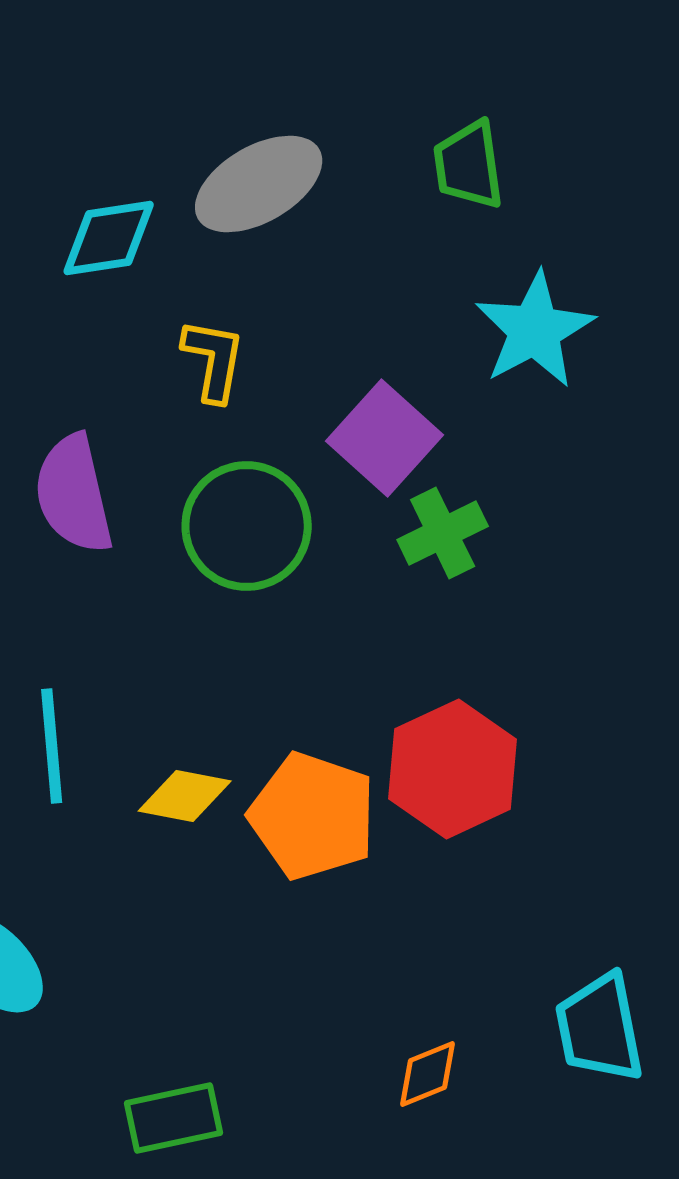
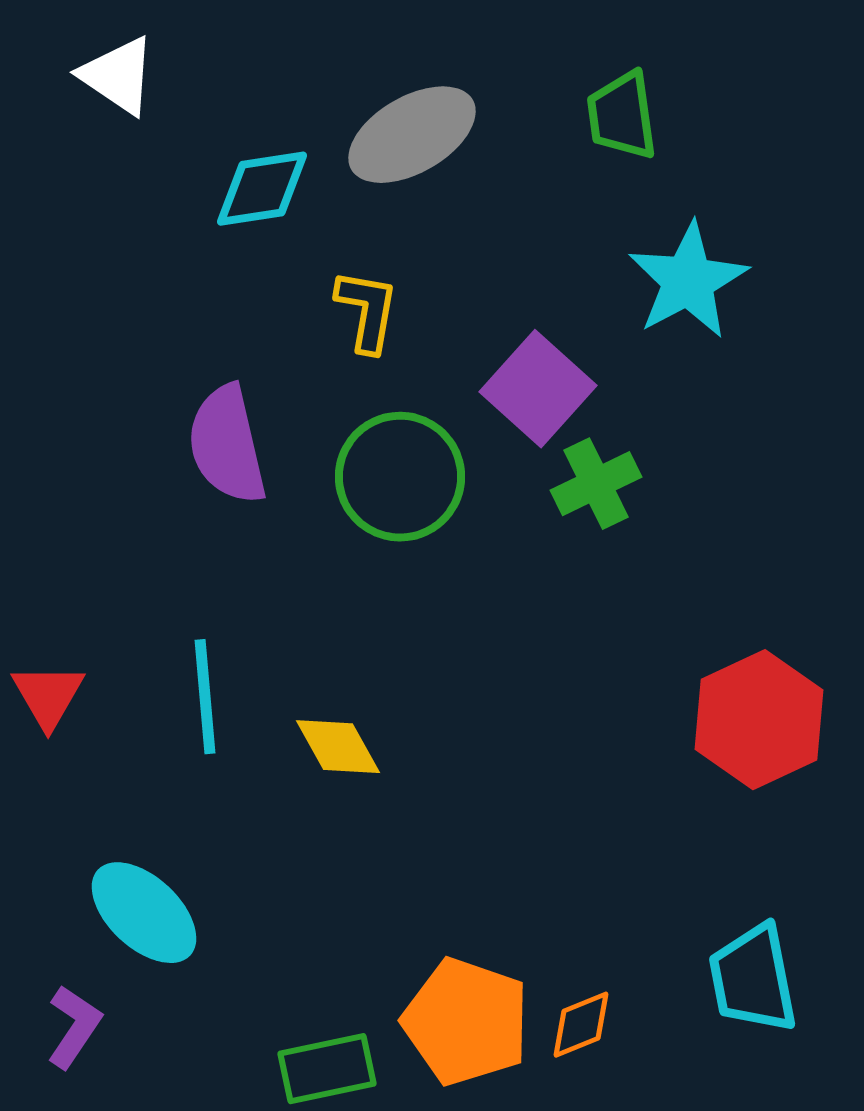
red hexagon: (453, 769) -> (759, 720), moved
yellow diamond: (185, 796) -> (338, 747), turned 50
orange pentagon: (313, 816) -> (466, 1022), moved

